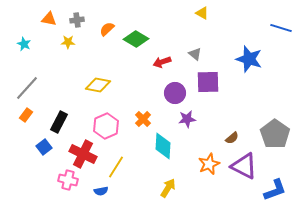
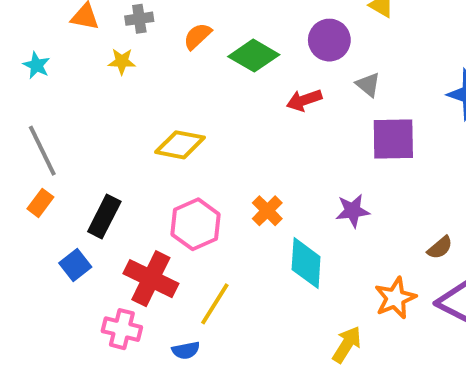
gray line: (27, 88) -> (42, 151), turned -68
purple circle: (175, 93) -> (329, 40), moved
yellow arrow: (168, 188) -> (347, 345), moved

